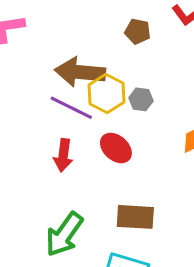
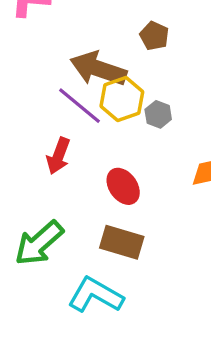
brown pentagon: (138, 31) -> (154, 36), moved
red ellipse: (116, 148) -> (123, 186), moved

